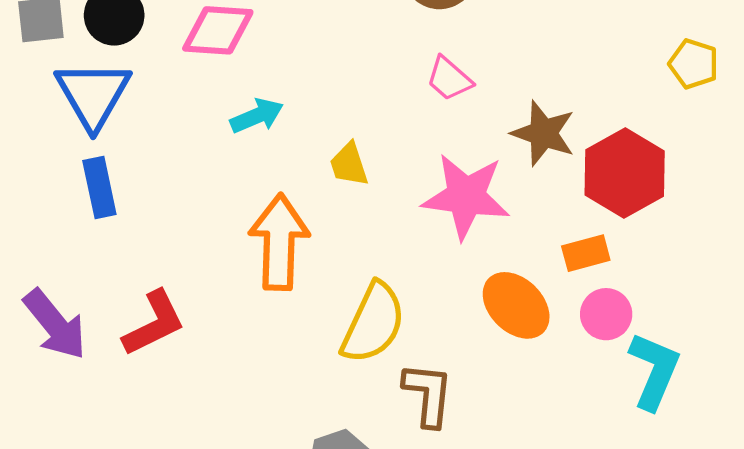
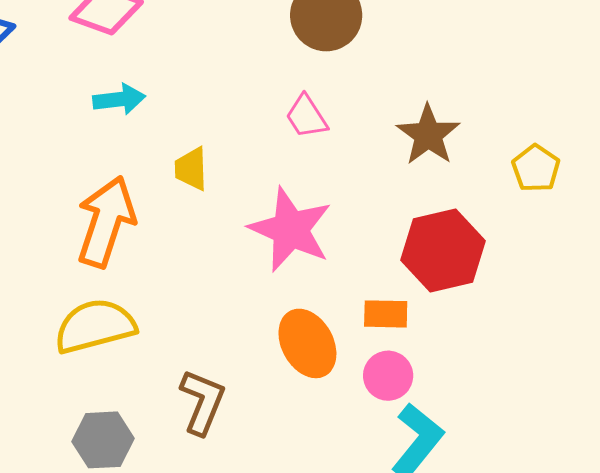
brown star: (543, 133) -> (428, 135), moved
yellow semicircle: (373, 323) -> (95, 326), moved, turned -146

